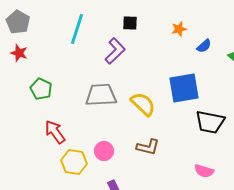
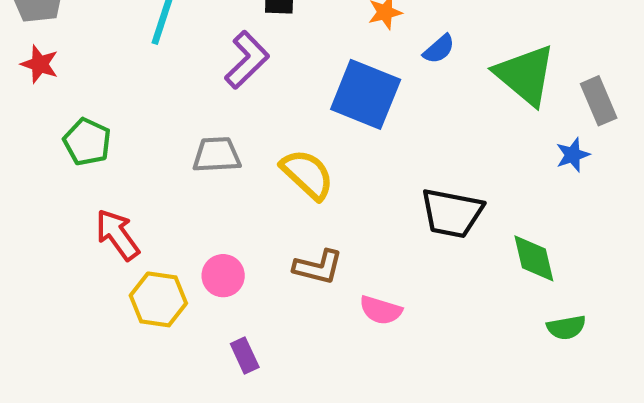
blue square: (184, 88) -> (366, 94), moved, turned 32
gray trapezoid: (101, 95) -> (217, 155), size x0.7
pink semicircle: (204, 171) -> (381, 310), moved

